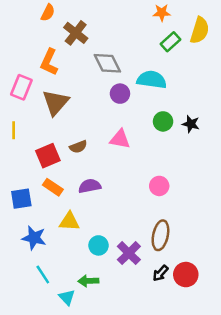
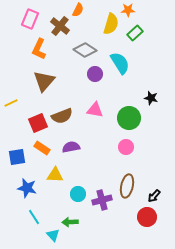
orange semicircle: (48, 13) -> (78, 10), moved
yellow semicircle: (200, 30) -> (111, 24), moved
gray diamond: (107, 63) -> (85, 50), turned -30
cyan semicircle: (152, 80) -> (120, 63), turned 50
pink rectangle: (21, 87) -> (30, 19), moved
green circle: (163, 121) -> (129, 118), moved, size x1.5
yellow line: (14, 130) -> (11, 103), turned 64
brown semicircle: (78, 147) -> (62, 116), size x1.5
purple cross: (129, 253) -> (102, 200), turned 30
black arrow: (160, 273) -> (154, 196), moved

